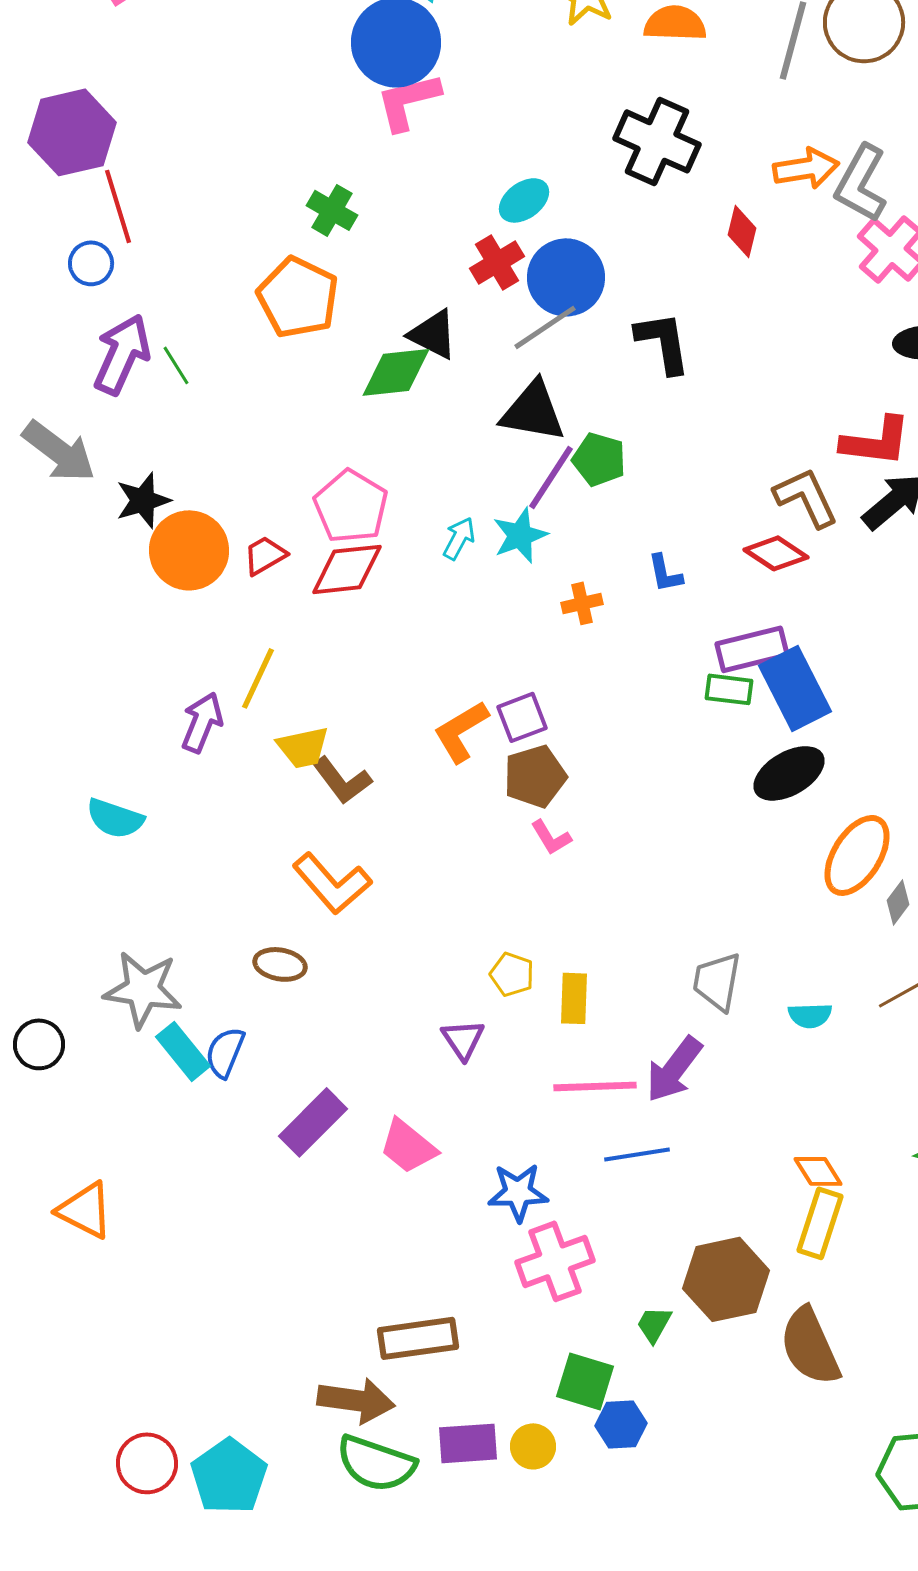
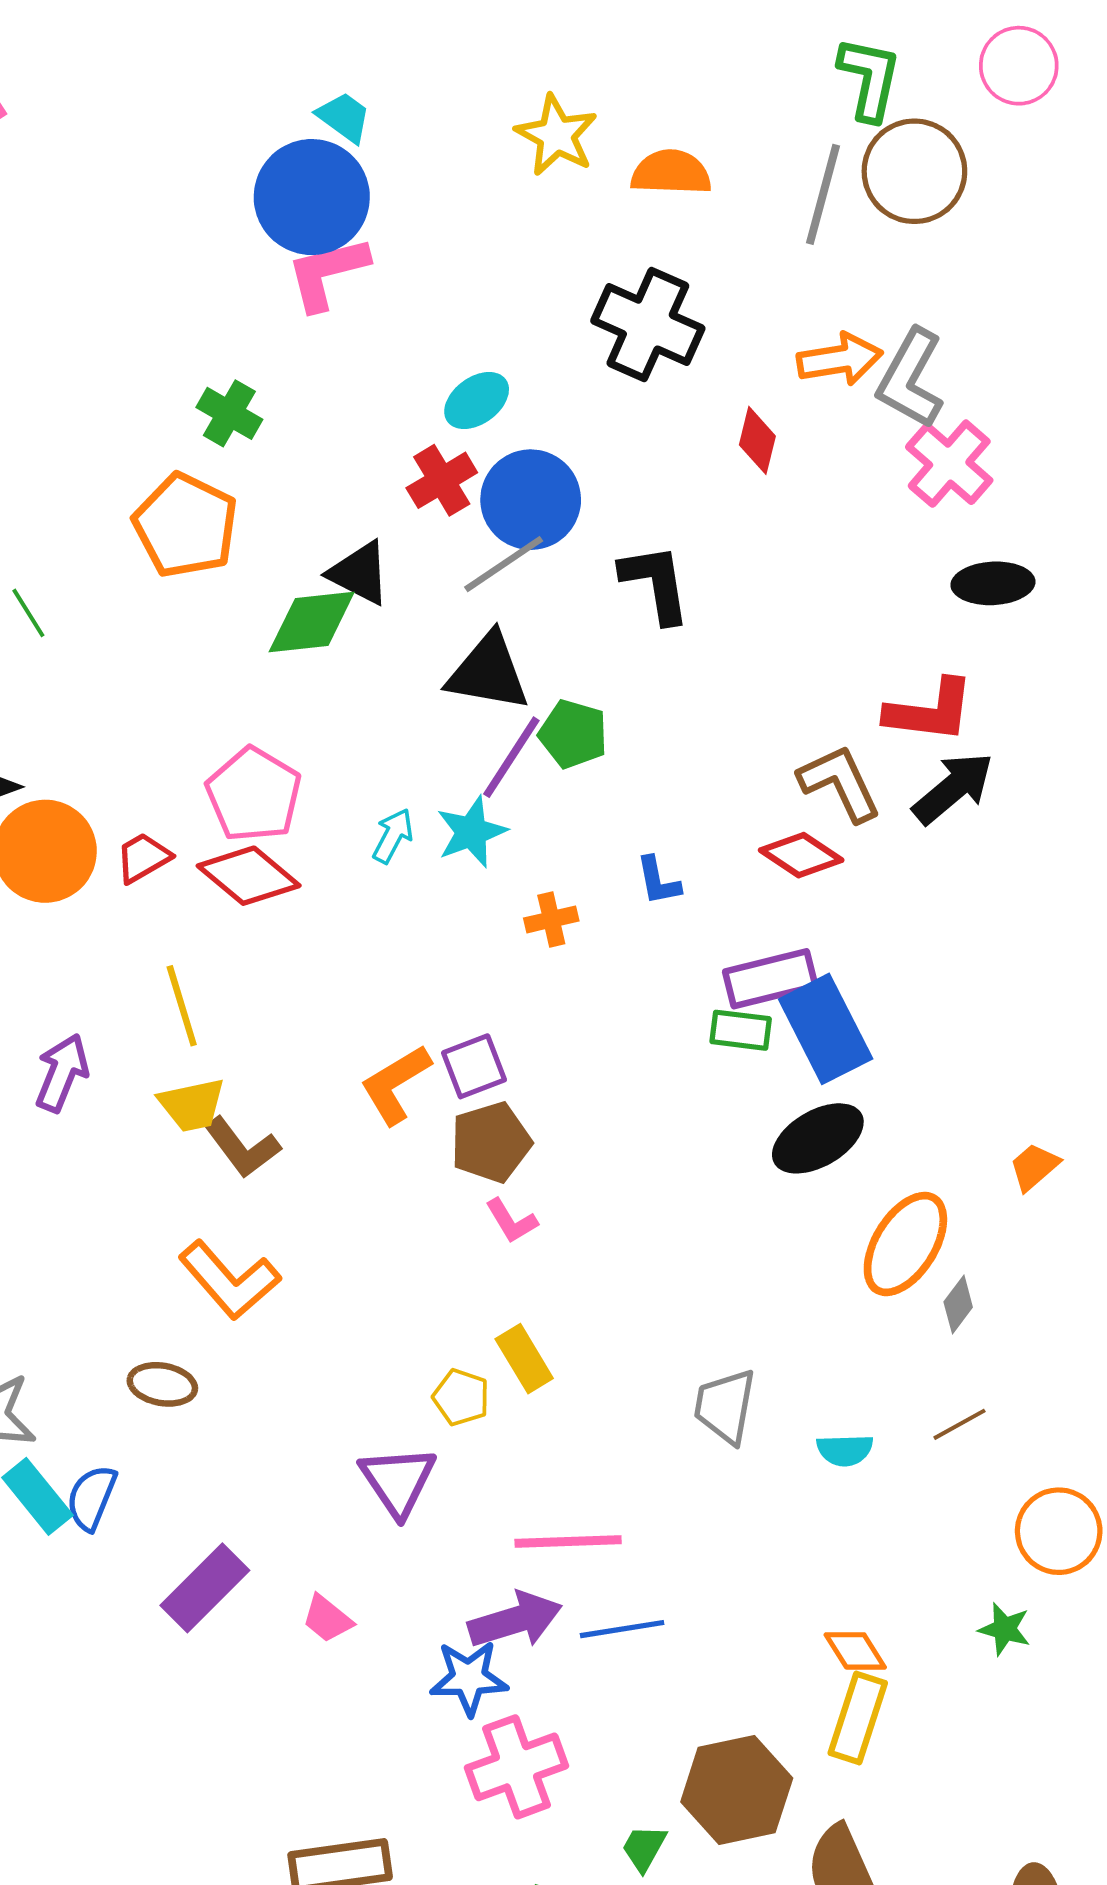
red diamond: (347, 569) -> (249, 876), turned 46
yellow line: (258, 678) -> (182, 1006), moved, turned -42
yellow rectangle: (574, 998) -> (524, 1359), moved, turned -33
purple triangle: (463, 1039) -> (398, 1481), size x1.4
purple arrow: (674, 1069) -> (515, 1620), moved, turned -144
pink trapezoid: (408, 1146) -> (327, 1619), size x0.7

